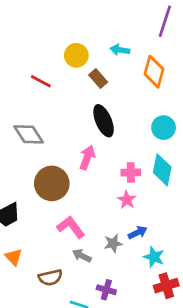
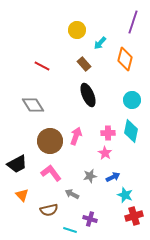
cyan arrow: (120, 50) -> (100, 43), turned -56
yellow circle: (76, 55) -> (77, 30), moved
pink arrow: (87, 158) -> (76, 136), moved
pink L-shape: (71, 227) -> (51, 173), moved
gray star: (113, 243) -> (90, 176), moved

